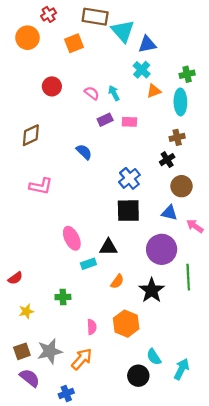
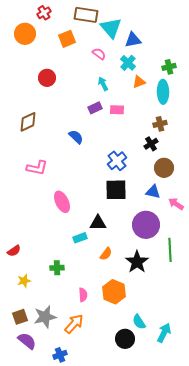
pink semicircle: (92, 93) -> (99, 54), moved
pink ellipse: (72, 238) -> (62, 202), moved

